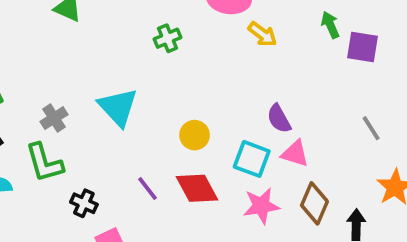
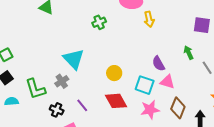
green arrow: (330, 25) -> (189, 53), moved
yellow arrow: (262, 34) -> (149, 19), turned 42
gray cross: (54, 118) -> (62, 81), moved
purple line: (147, 189) -> (82, 105), moved

